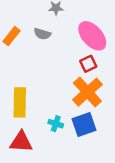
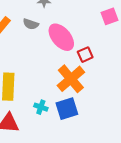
pink ellipse: (92, 36) -> (61, 37), moved
red square: (88, 64) -> (85, 55), moved

